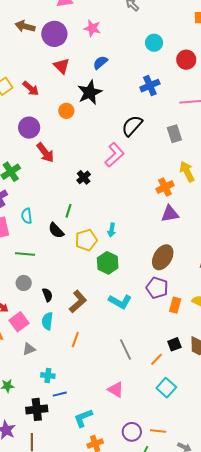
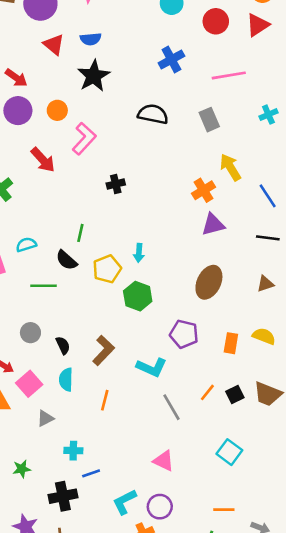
blue semicircle: (100, 63) -> (91, 39), moved, turned -140
orange circle: (66, 111) -> (57, 110), moved
black semicircle: (132, 126) -> (153, 114), turned 65
purple circle: (29, 128) -> (18, 111), moved
pink L-shape: (114, 155) -> (84, 139), moved
black cross: (84, 177) -> (116, 184), moved, turned 32
cyan semicircle: (27, 216) -> (26, 245), turned 84
green line: (25, 254) -> (44, 286), moved
purple pentagon: (157, 288) -> (184, 334), moved
cyan L-shape: (120, 302) -> (152, 367), moved
orange line: (157, 359) -> (207, 392), moved
purple circle: (132, 432) -> (160, 507), moved

